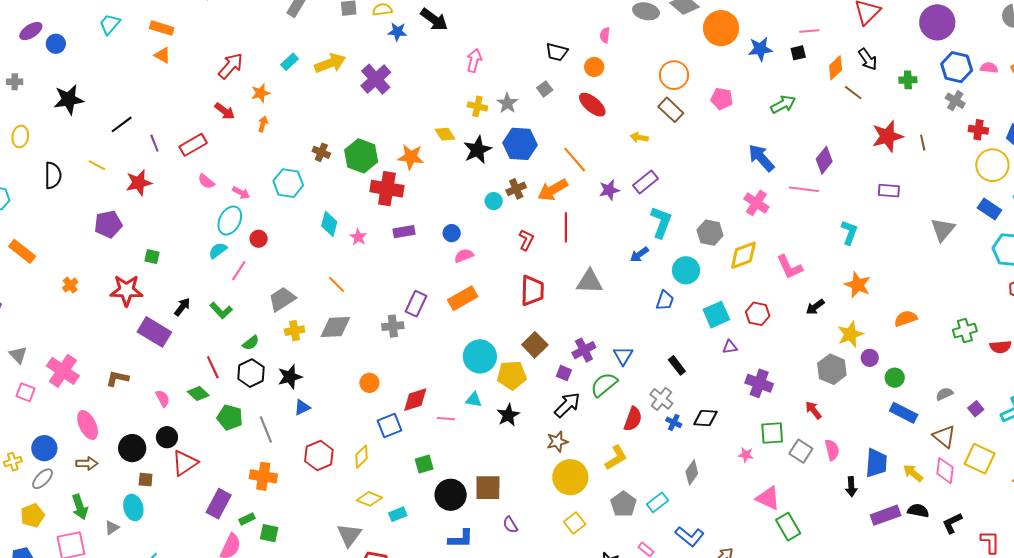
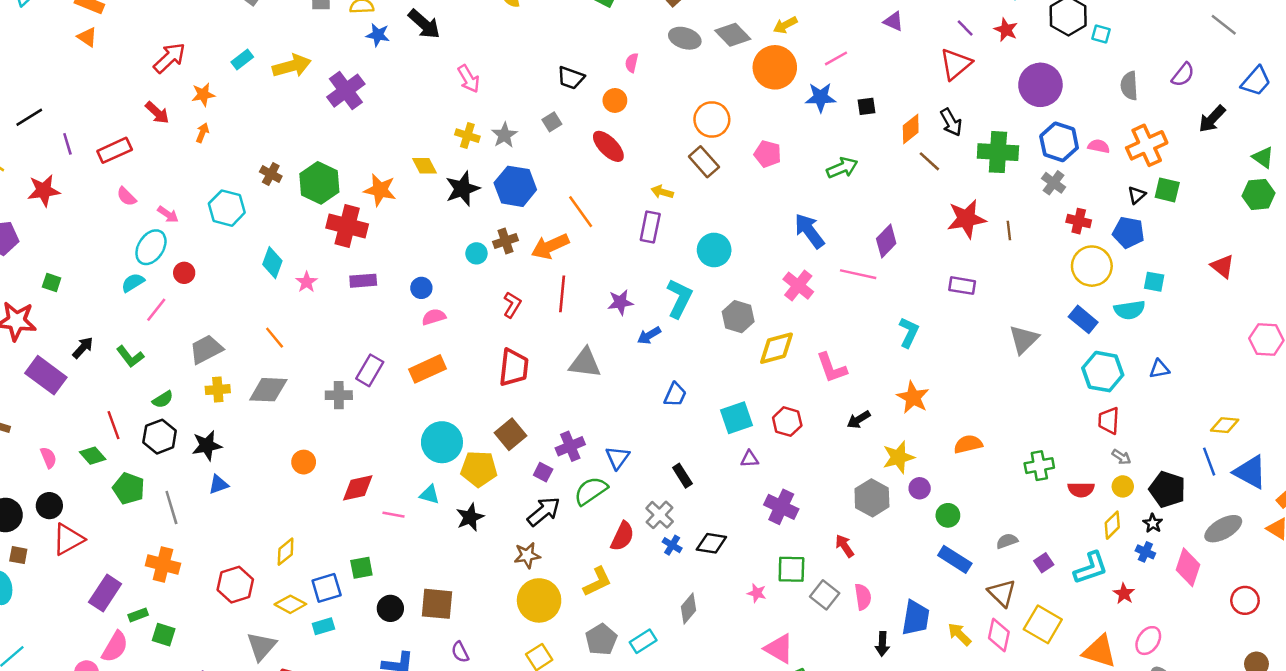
pink line: (809, 31) -> (836, 58), moved, turned -30
pink arrow: (474, 60) -> (469, 79), turned 130
green cross: (908, 80) -> (998, 152), size x1.8
purple rectangle: (645, 182) -> (650, 227), moved, turned -45
purple star: (609, 190) -> (620, 302), moved
cyan circle: (686, 270) -> (714, 250), moved
blue square: (389, 426) -> (327, 588), moved
red hexagon: (319, 455) -> (235, 585), moved
black circle: (451, 495) -> (390, 608), size x0.7

